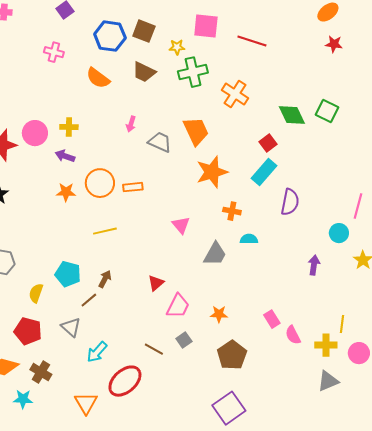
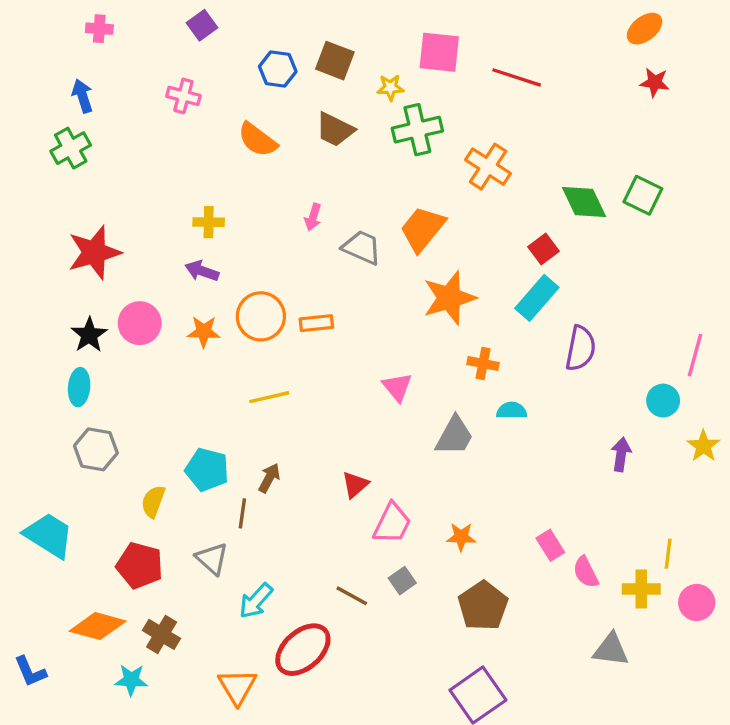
blue hexagon: (110, 36) -> (278, 69), size x0.7
orange trapezoid: (196, 131) -> (422, 229), turned -116
pink circle: (35, 133) -> (140, 323), moved
brown line: (89, 300) -> (242, 513), turned -42
gray triangle: (328, 381) -> (611, 650), moved, turned 30

